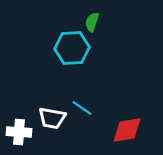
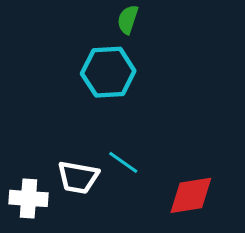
green semicircle: (92, 22) -> (128, 20), moved

